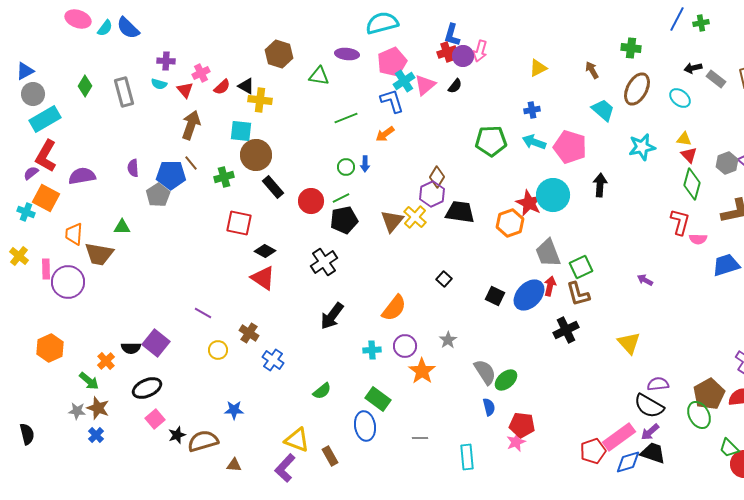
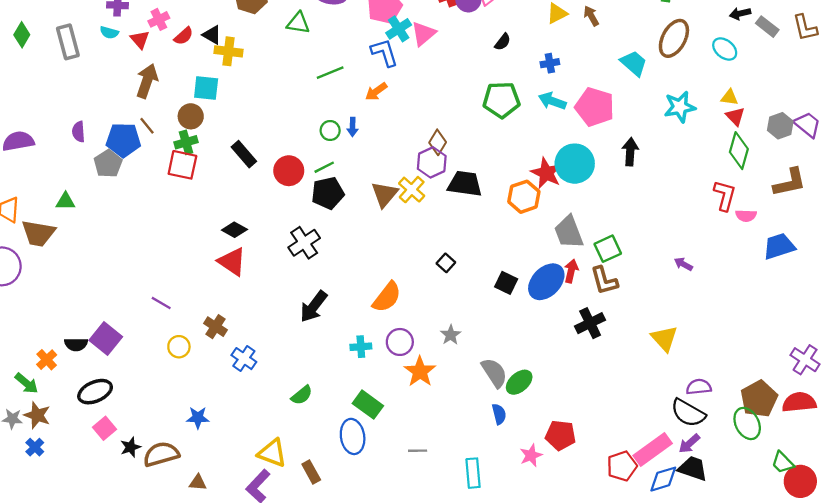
brown arrow: (592, 70) -> (591, 16), moved
black semicircle: (455, 86) -> (503, 42), moved
brown circle: (256, 155) -> (191, 116), moved, size x0.7
red square: (239, 223) -> (182, 165), moved
red pentagon: (522, 425) -> (560, 435), moved

